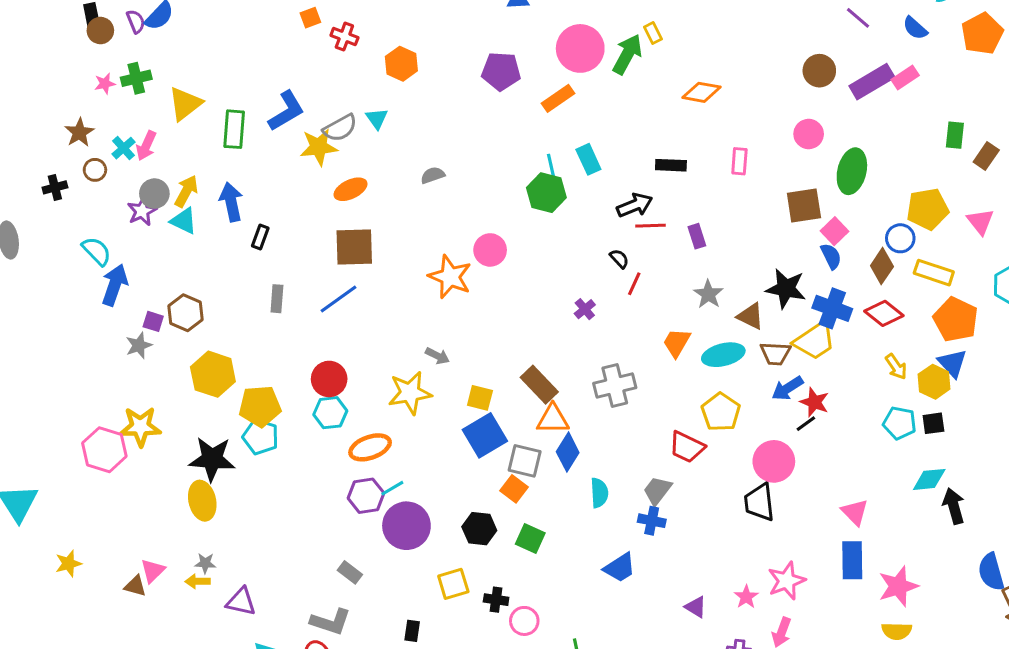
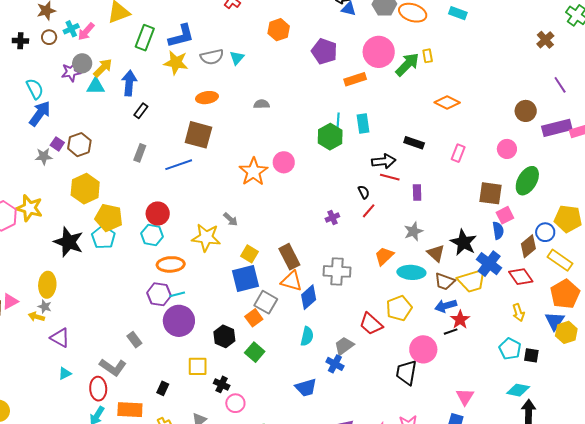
orange hexagon: (401, 64) -> (279, 30), moved
yellow star: (319, 147) -> (176, 63), moved
cyan triangle: (184, 221) -> (96, 86), turned -42
yellow hexagon: (934, 382) -> (566, 332), moved
blue diamond: (568, 452) -> (309, 297), moved
yellow ellipse: (202, 501) -> (47, 285), moved

